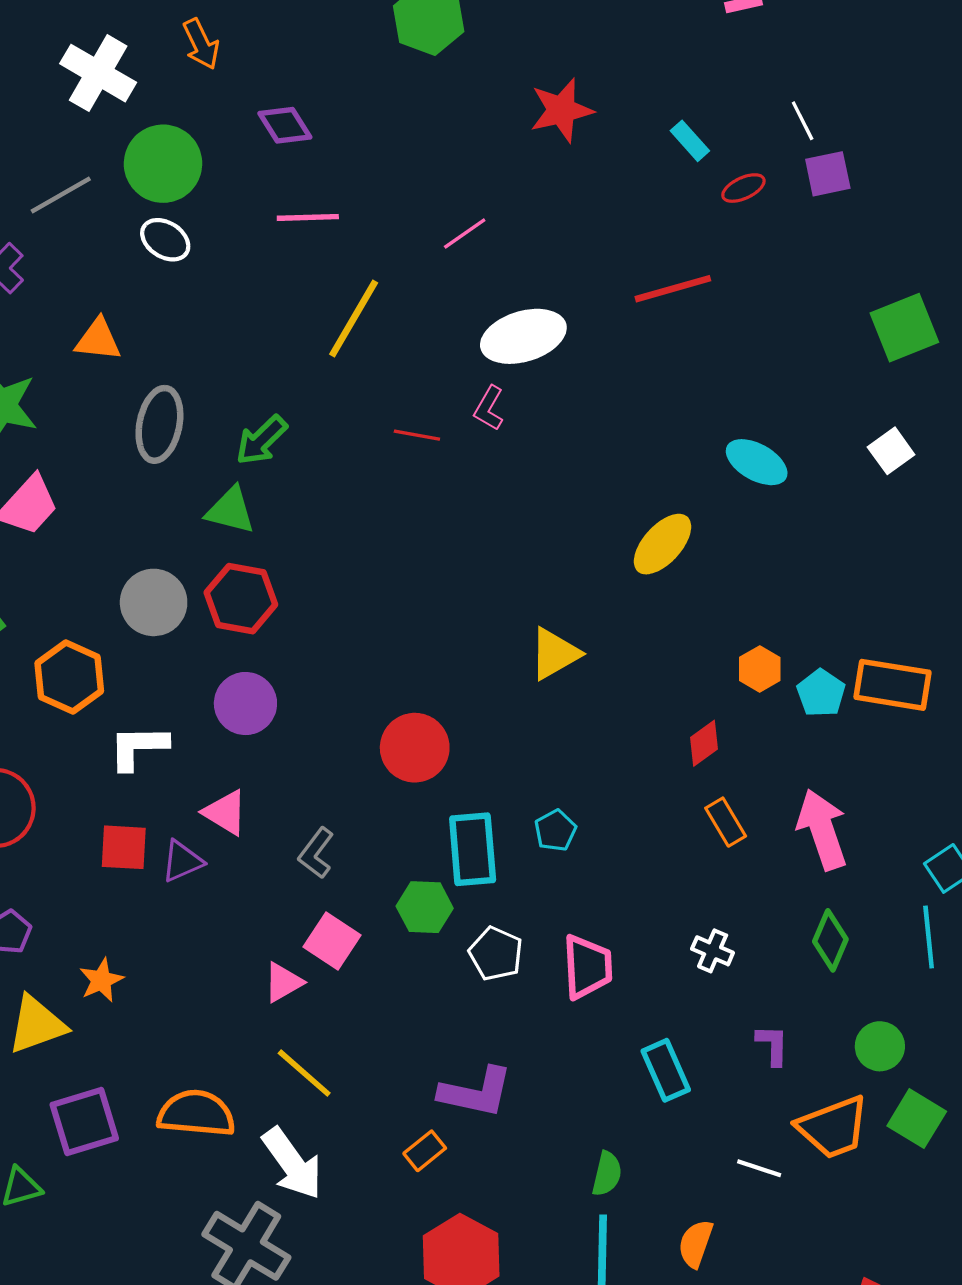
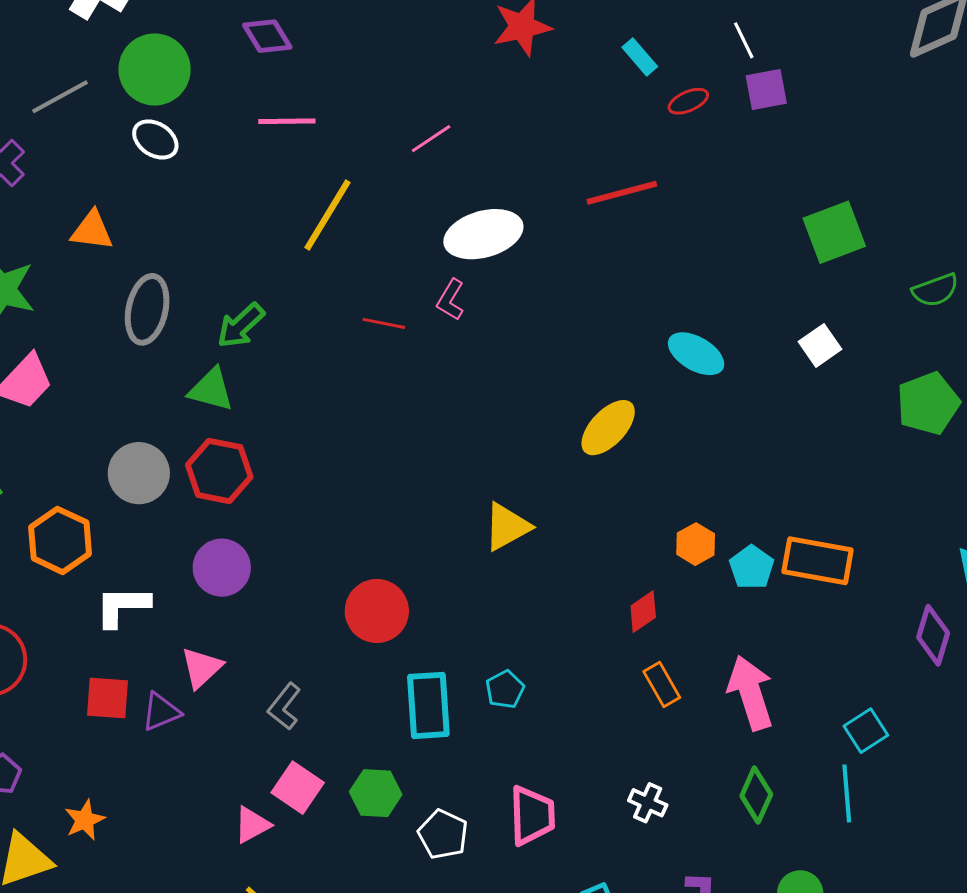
pink triangle: (225, 813) -> (202, 668), turned 45
green hexagon: (425, 907) -> (376, 793), moved
white pentagon: (496, 954) -> (443, 834), moved

